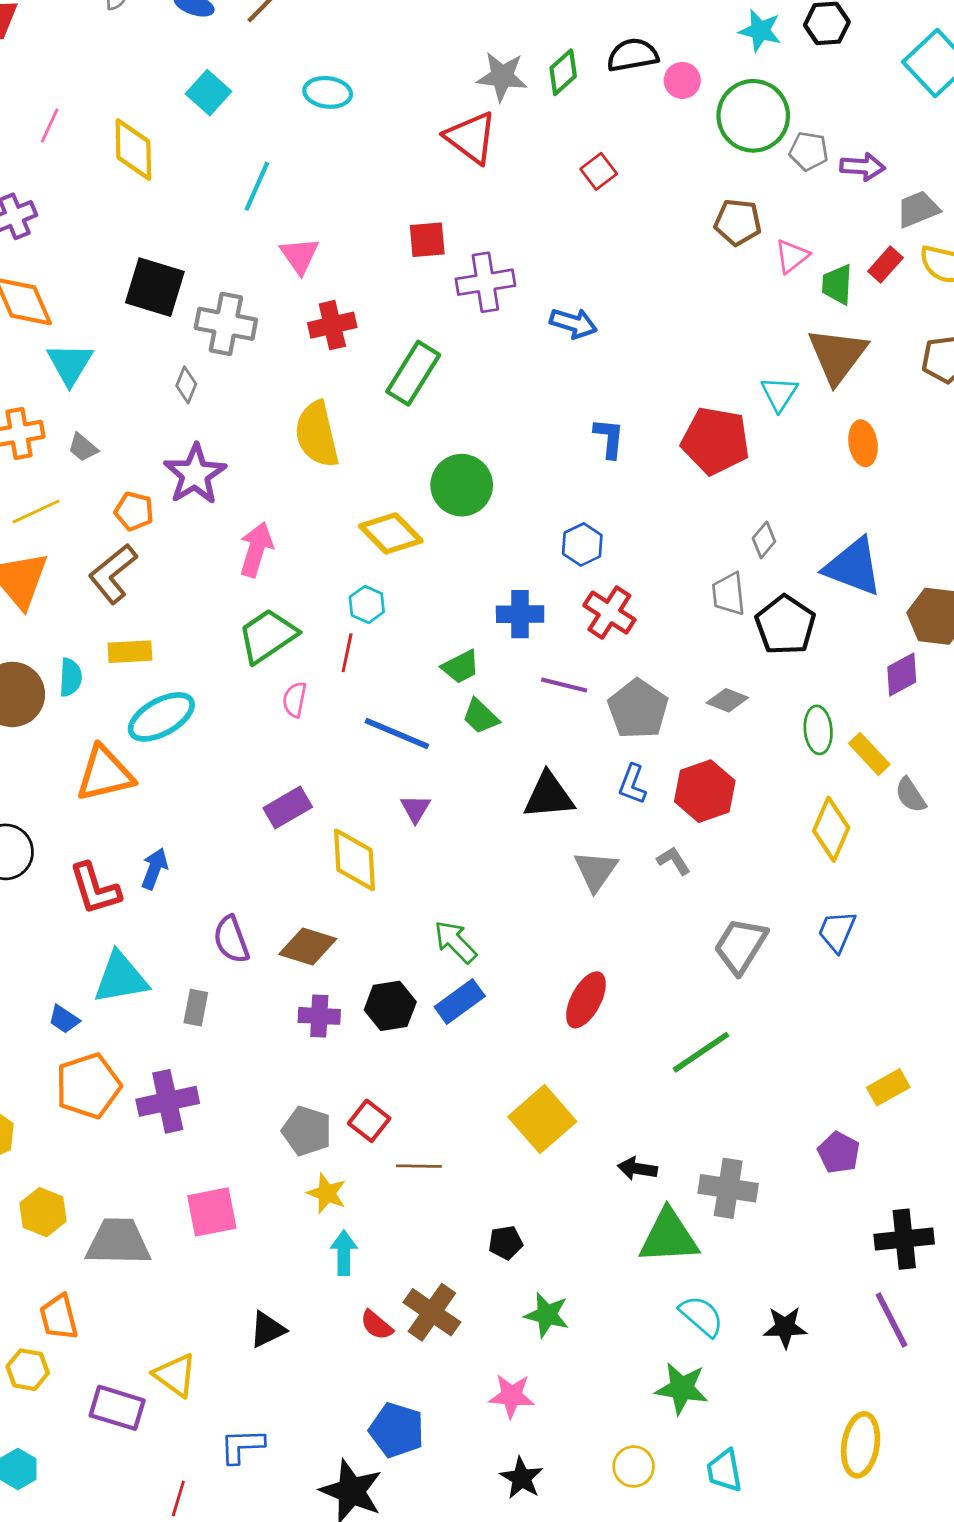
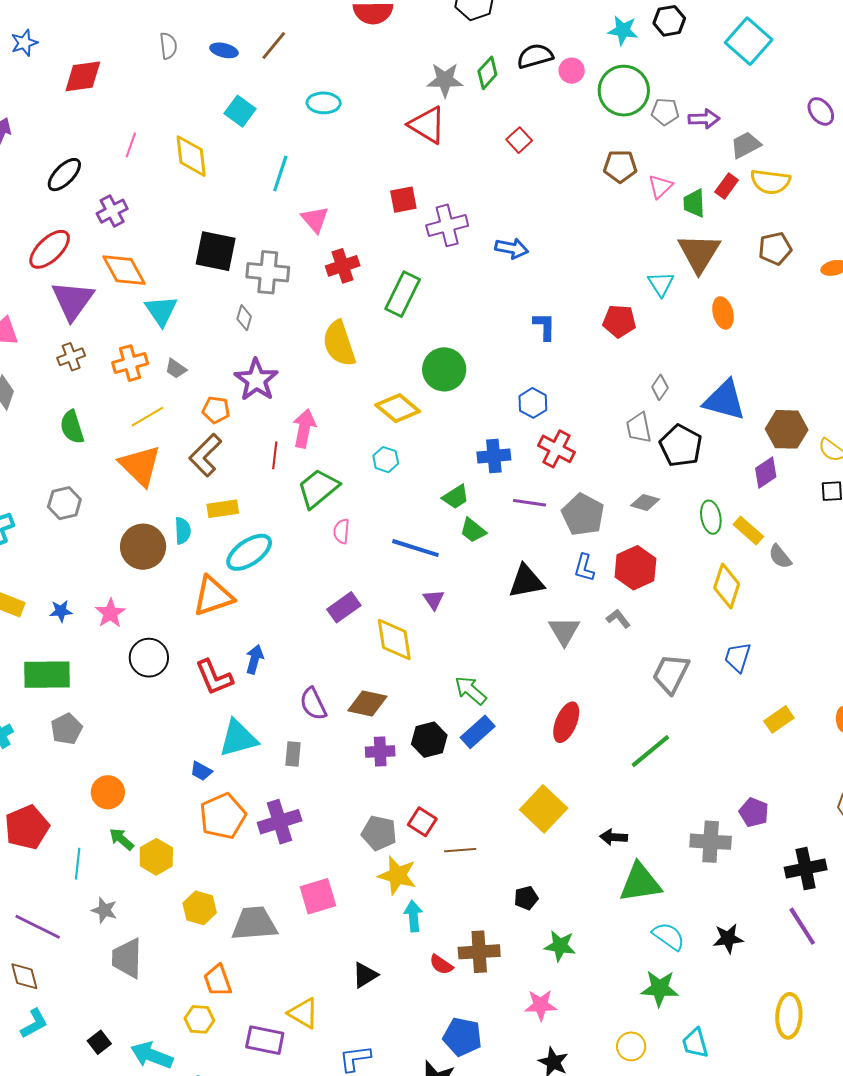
red pentagon: (716, 441) -> (619, 321), size x0.7
red line: (347, 653) -> (275, 455), moved
yellow rectangle: (888, 1087) -> (779, 719), moved
gray cross: (728, 1188) -> (711, 842), moved
yellow star: (327, 1193) -> (397, 875), size x1.4
brown cross: (432, 1312) -> (479, 952), turned -33

